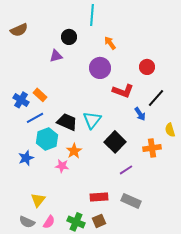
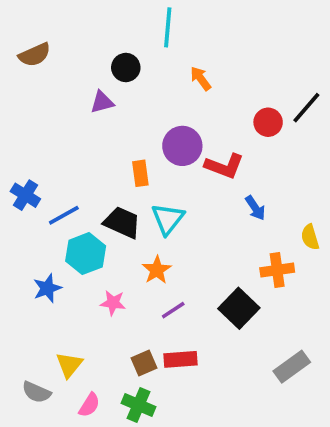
purple circle: (100, 68) -> (182, 146), moved
orange rectangle: (40, 95) -> (140, 173), moved, turned 40
black line: (156, 98) -> (306, 108), moved
blue cross: (21, 100) -> (25, 195), moved
black square: (115, 142) -> (239, 308), moved
orange star: (74, 151) -> (157, 270), moved
purple line: (126, 170) -> (173, 310), moved
gray rectangle: (131, 201) -> (292, 367), moved, turned -60
brown square: (99, 221) -> (144, 363), moved
gray semicircle: (27, 222) -> (36, 392), moved

